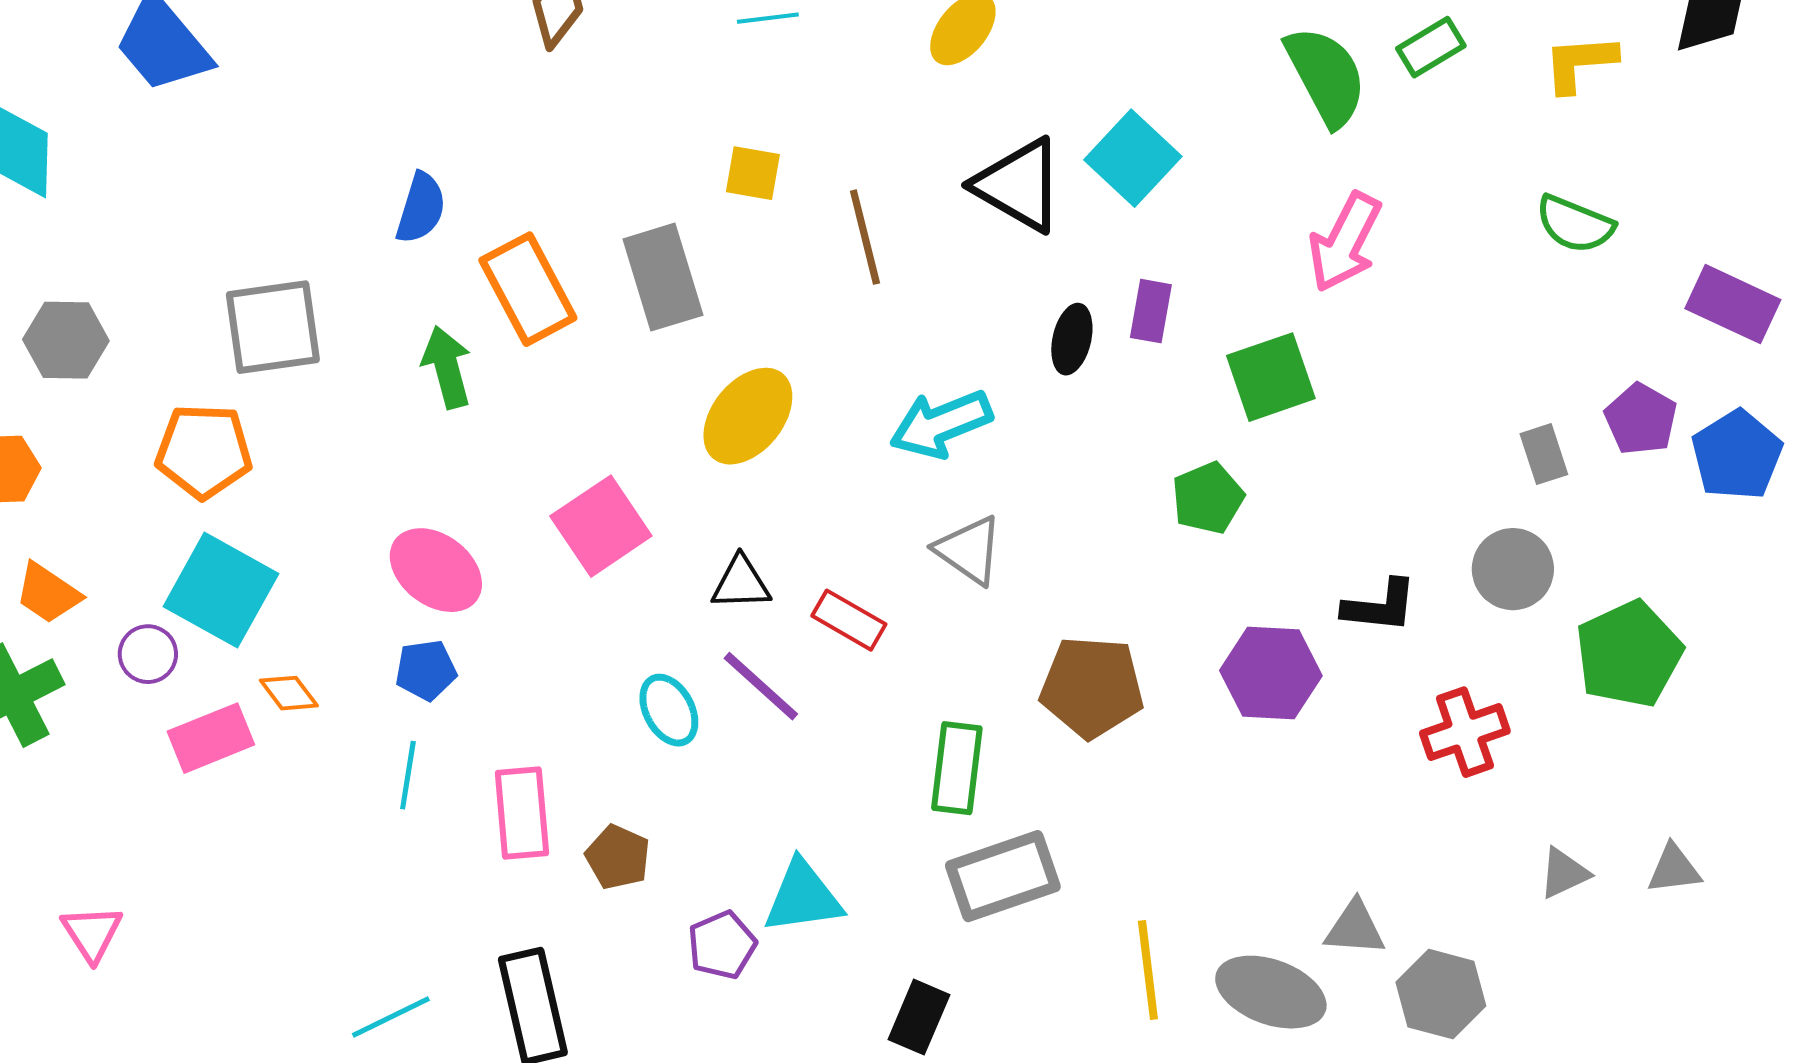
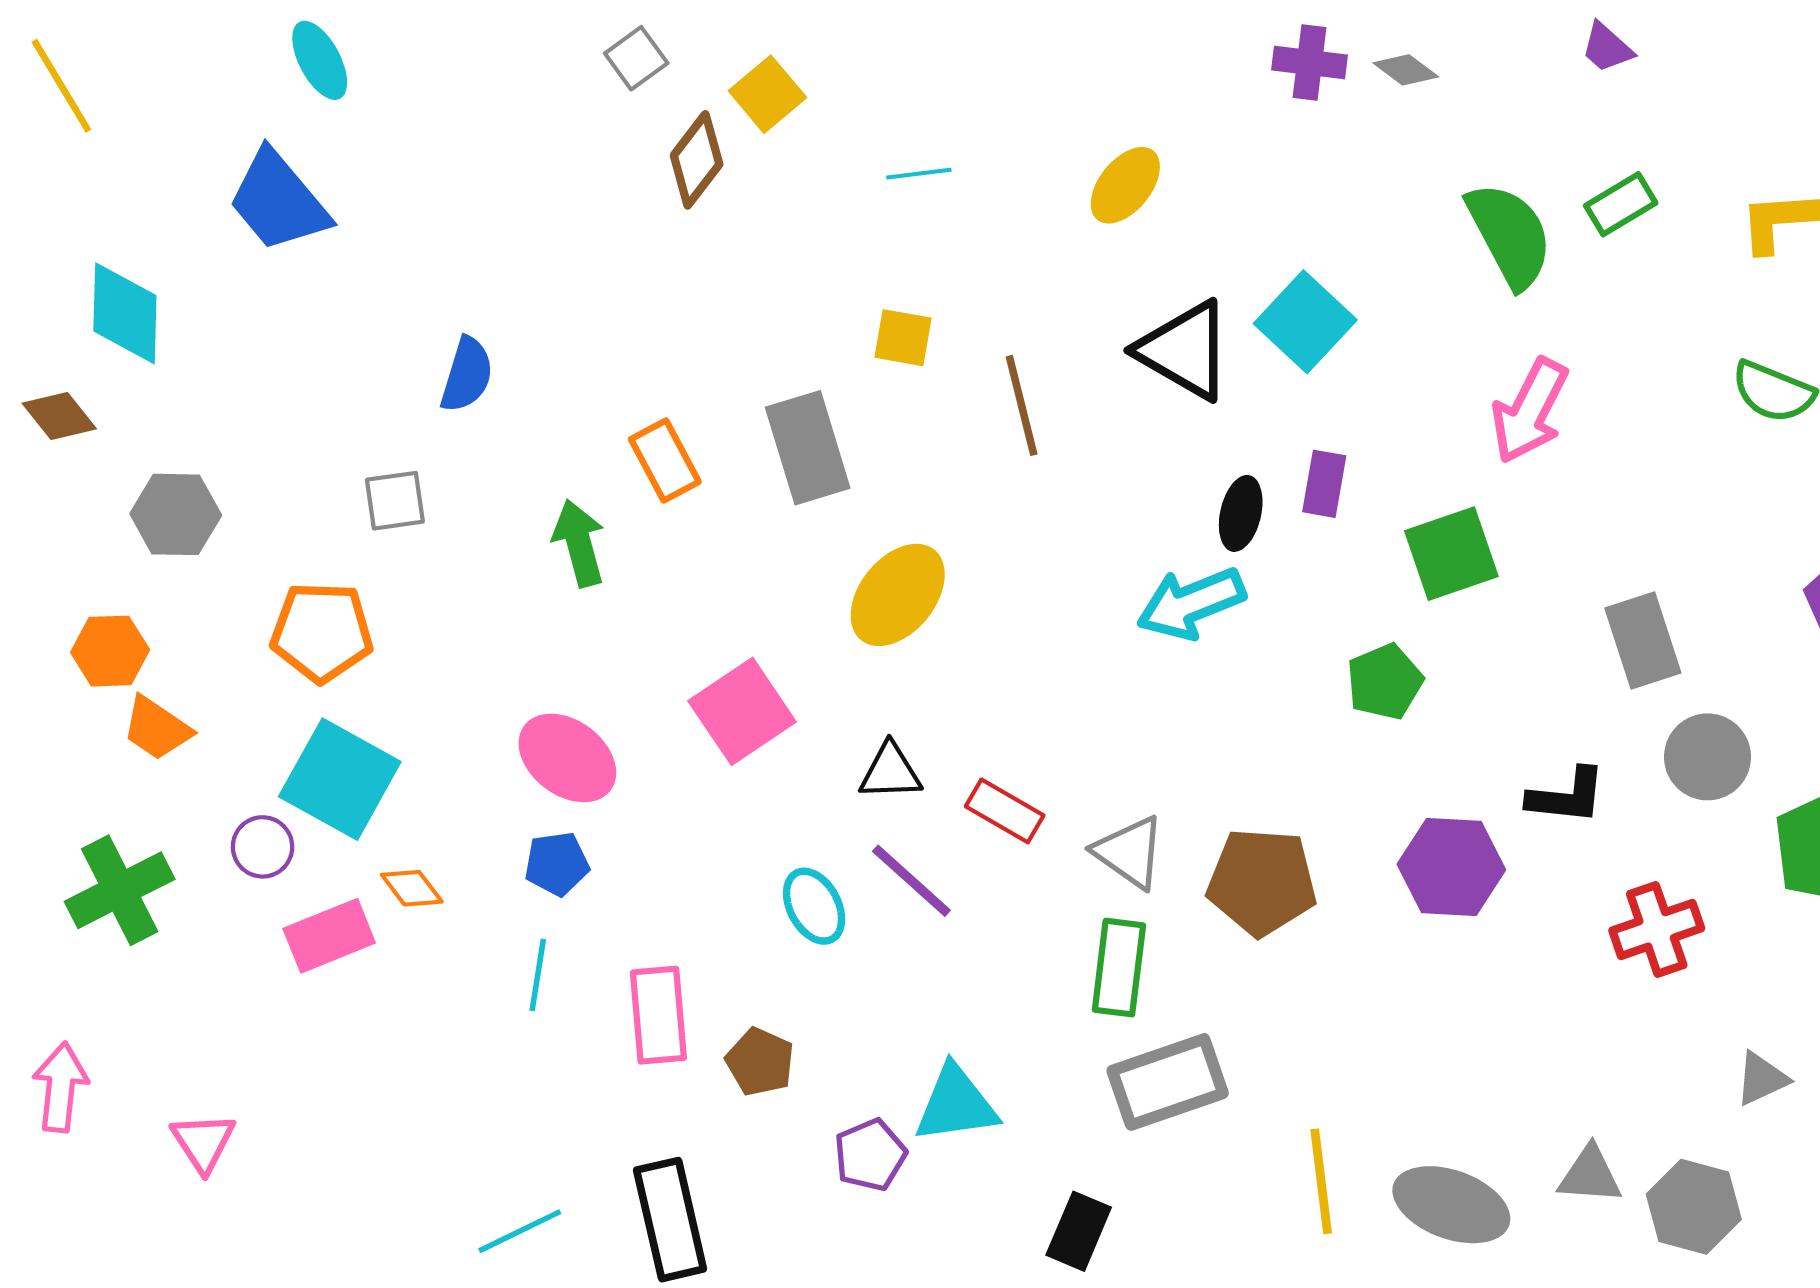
blue semicircle: (421, 208) -> (467, 375), moved
orange rectangle: (528, 289) -> (665, 460), size x0.7
gray square: (273, 327) -> (395, 501), size x0.6
cyan arrow: (941, 424) -> (1191, 603), moved
gray rectangle: (1544, 454) -> (1643, 640), moved, size x1.5
gray triangle: (969, 550) -> (1130, 852), moved
orange trapezoid: (48, 593) -> (157, 728), moved
gray triangle: (1355, 928) -> (1590, 1175), moved
gray hexagon: (1441, 994) -> (1694, 1207), moved

